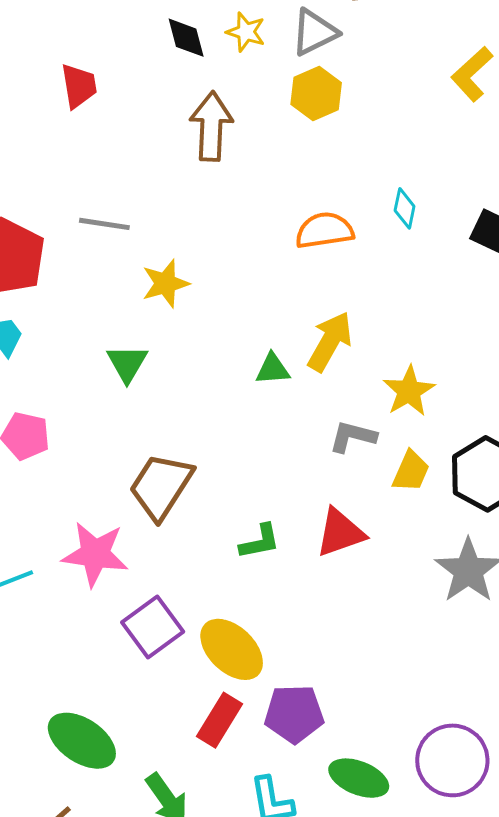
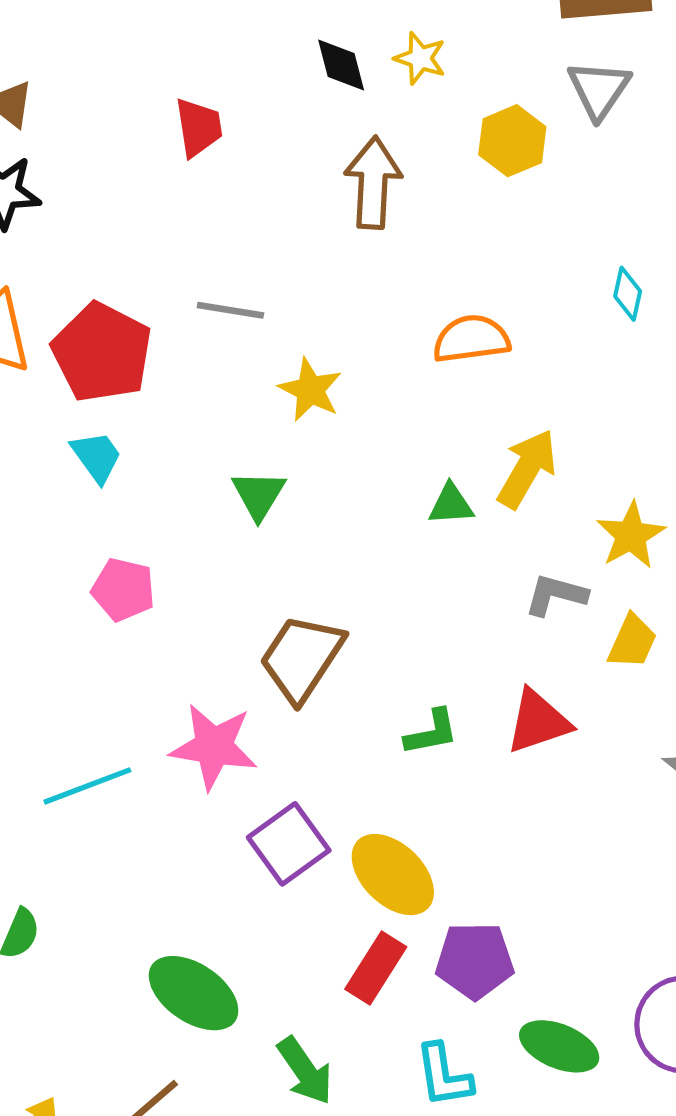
gray triangle: (314, 32) -> (599, 89), moved, turned -30
orange semicircle: (324, 230) -> (471, 339), moved
yellow star: (165, 283) -> (310, 390), turned -30

